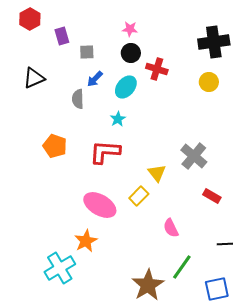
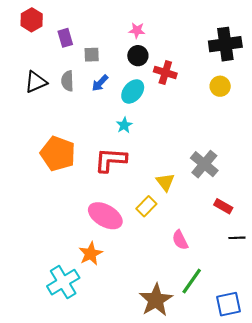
gray semicircle: (78, 99) -> (67, 81), moved
orange pentagon: (55, 146) -> (58, 154), size x1.4
black line: (225, 244) -> (237, 238), moved

